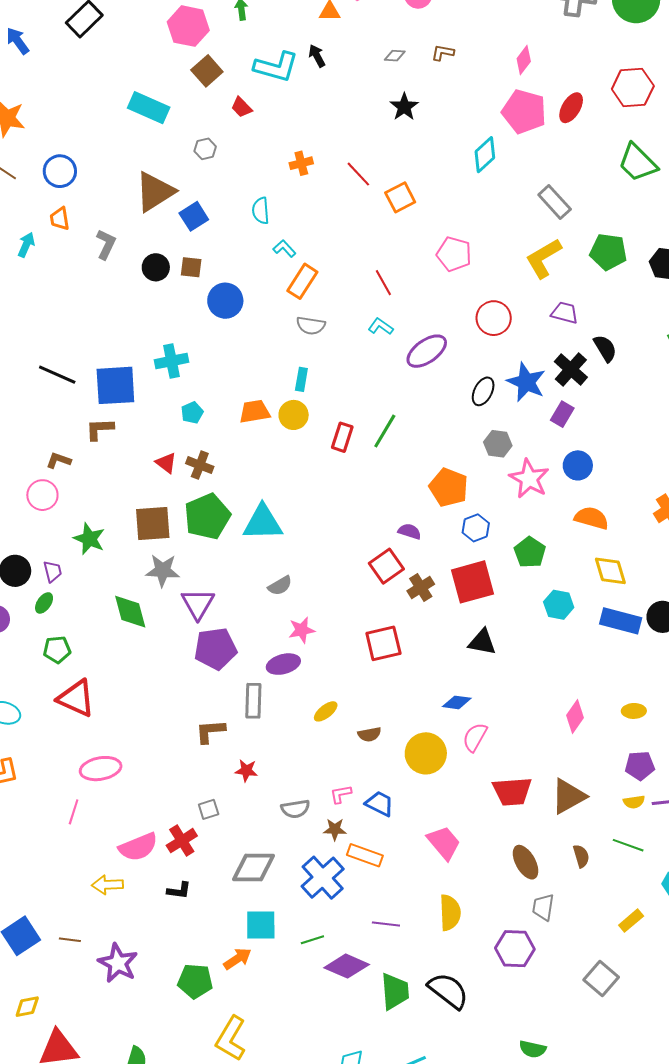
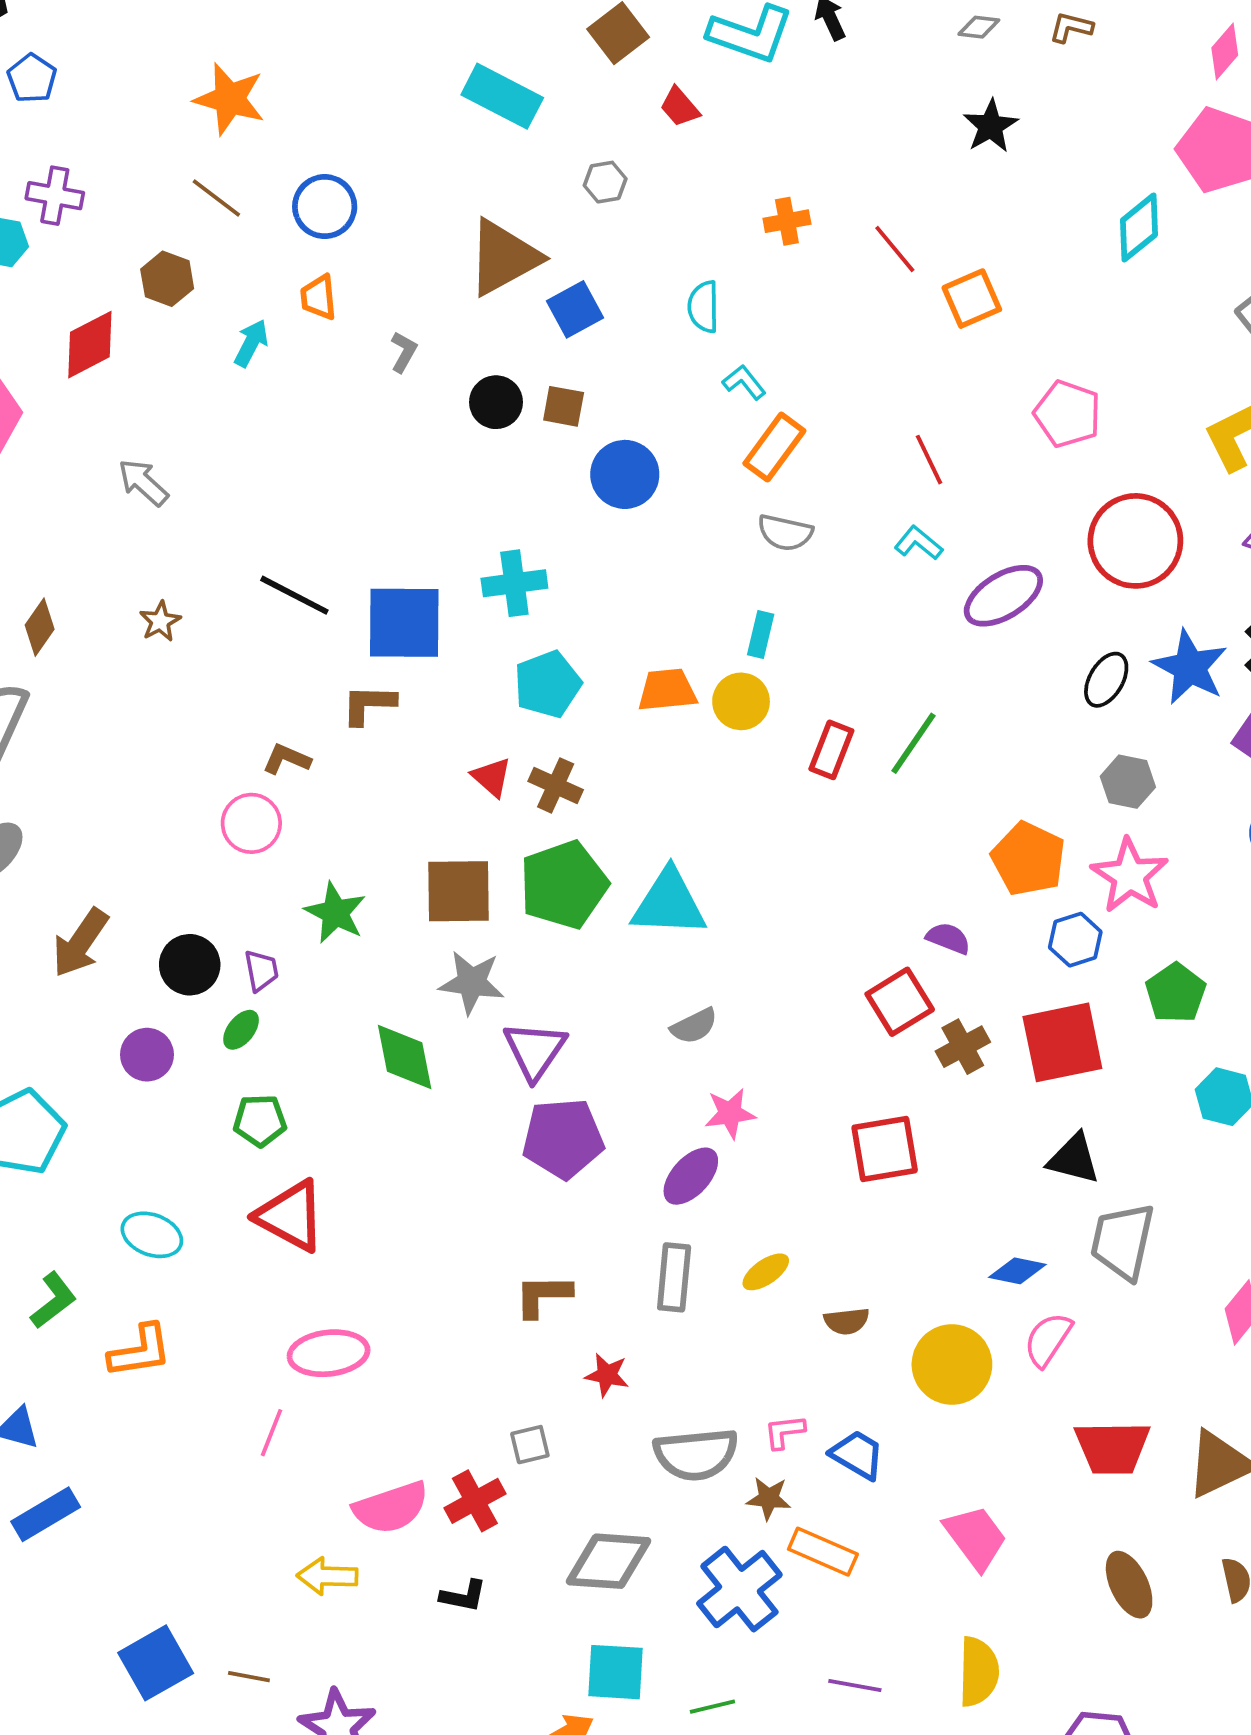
gray L-shape: (106, 244) -> (404, 352), size x0.7
red circle: (494, 318) -> (1135, 541), size x1.4
cyan pentagon: (192, 413) -> (548, 684), size x1.6
pink star: (529, 479) -> (1130, 876), moved
purple ellipse: (283, 664) -> (691, 1176), turned -36
gray rectangle: (253, 701) -> (674, 1277), moved
gray semicircle: (295, 809) -> (696, 1454), size x1.5
gray trapezoid: (543, 907) -> (1123, 1241), moved, size x1.5

